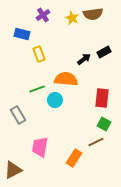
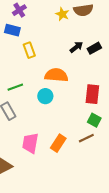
purple cross: (43, 15) -> (19, 10), moved
black arrow: (84, 59) -> (76, 47), moved
green line: (37, 89) -> (15, 87), moved
orange rectangle: (74, 158) -> (58, 143), moved

